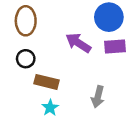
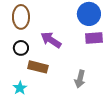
purple arrow: (78, 43) -> (51, 40), moved
cyan star: (50, 108) -> (20, 88), moved

